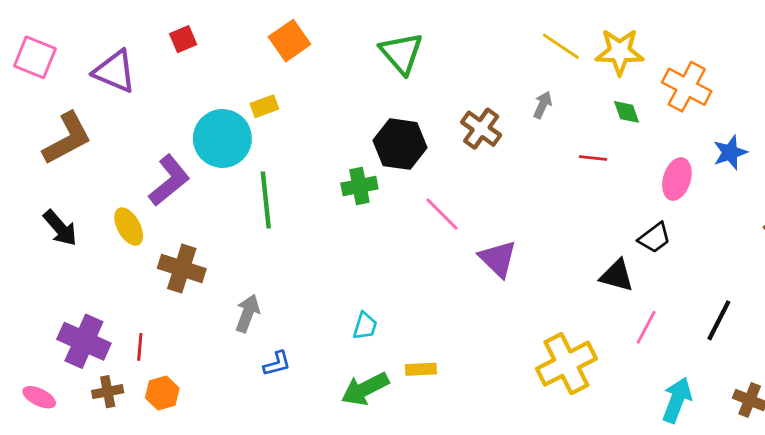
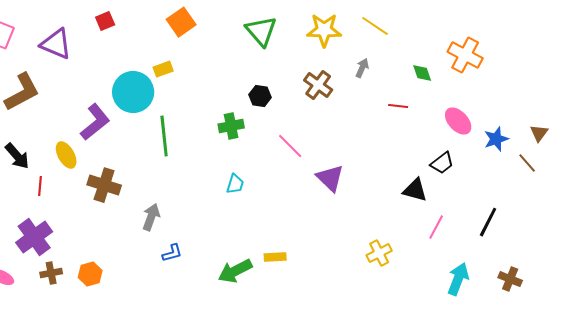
yellow star: (620, 52) -> (324, 30), moved
black hexagon: (400, 144) -> (260, 96), size x0.6
blue star: (730, 152) -> (496, 139), moved
pink ellipse: (677, 179) -> (458, 121), turned -60
cyan trapezoid: (365, 326) -> (235, 184), moved
purple cross: (84, 341) -> (34, 237), turned 30
red line: (140, 347) -> (40, 186), moved
yellow cross: (566, 364) -> (379, 253), size x0.6

